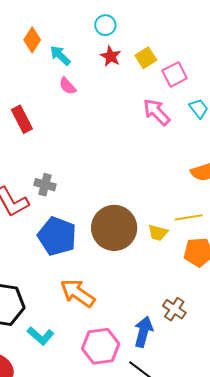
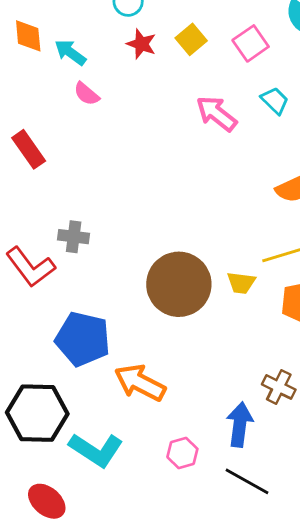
orange diamond: (32, 40) -> (28, 36), turned -30
pink square: (175, 74) -> (251, 43), moved
blue pentagon: (57, 236) -> (83, 339), moved
cyan L-shape: (41, 336) -> (96, 450), size x1.4
pink hexagon: (101, 346) -> (182, 453), size x0.6

